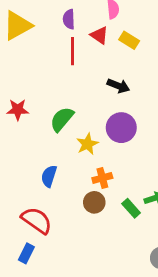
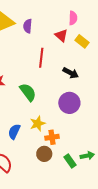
purple semicircle: (69, 19) -> (28, 26), moved
red line: (72, 51) -> (41, 58), moved
green semicircle: (62, 119) -> (28, 92), turned 96
yellow star: (87, 144) -> (38, 124), moved

